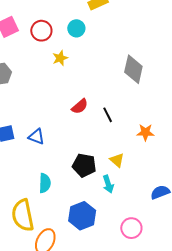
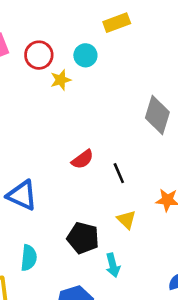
yellow star: (60, 58) -> (61, 80), moved
blue triangle: (36, 137) -> (22, 195), size x1.4
yellow triangle: (117, 160) -> (126, 220), moved

